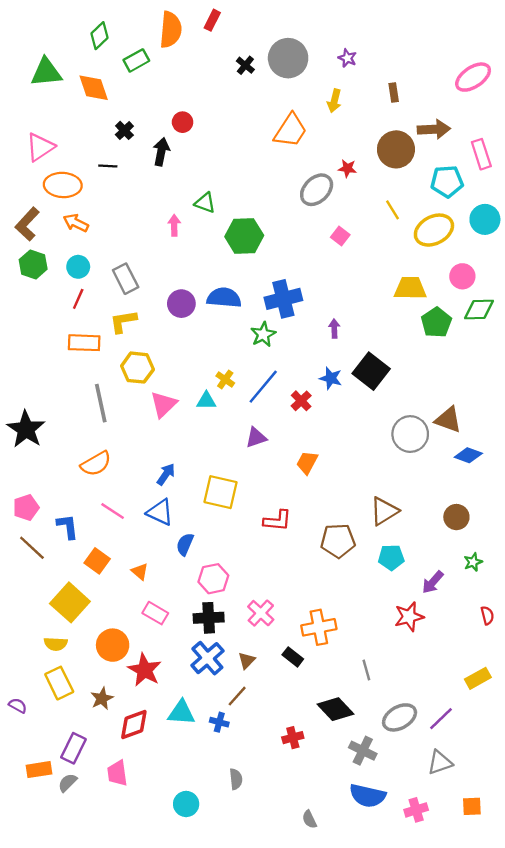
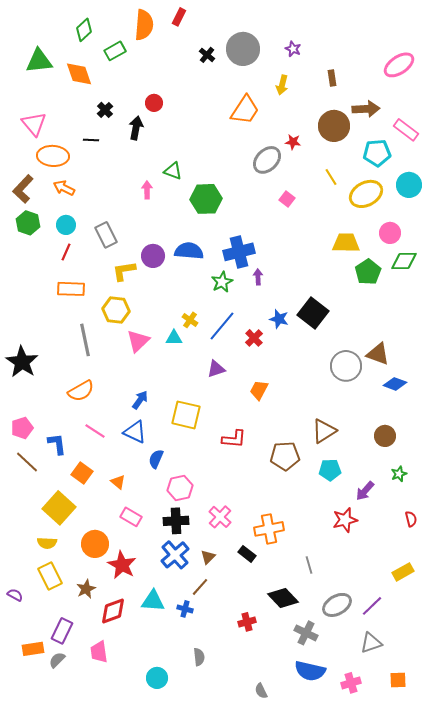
pink triangle: (40, 147) -> (34, 124), turned -36
pink rectangle: (481, 154) -> (406, 130), turned -35
yellow L-shape: (123, 321) -> (124, 271), moved
purple arrow: (334, 328) -> (258, 277), moved

